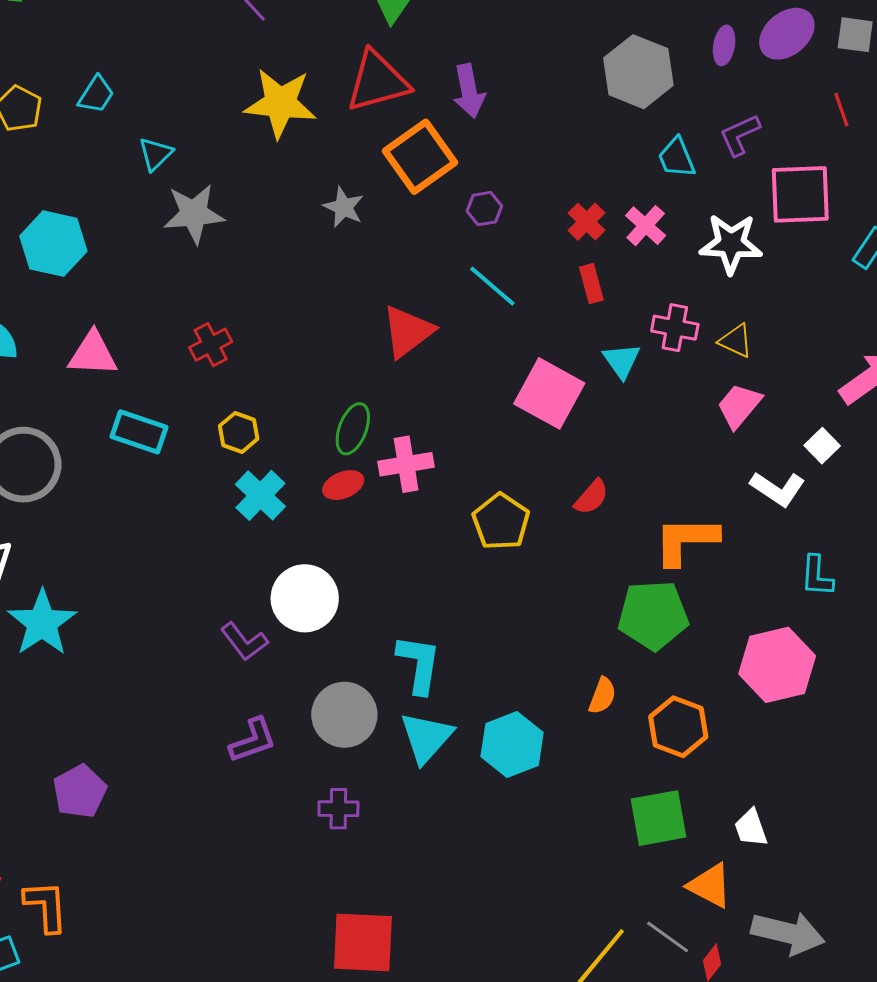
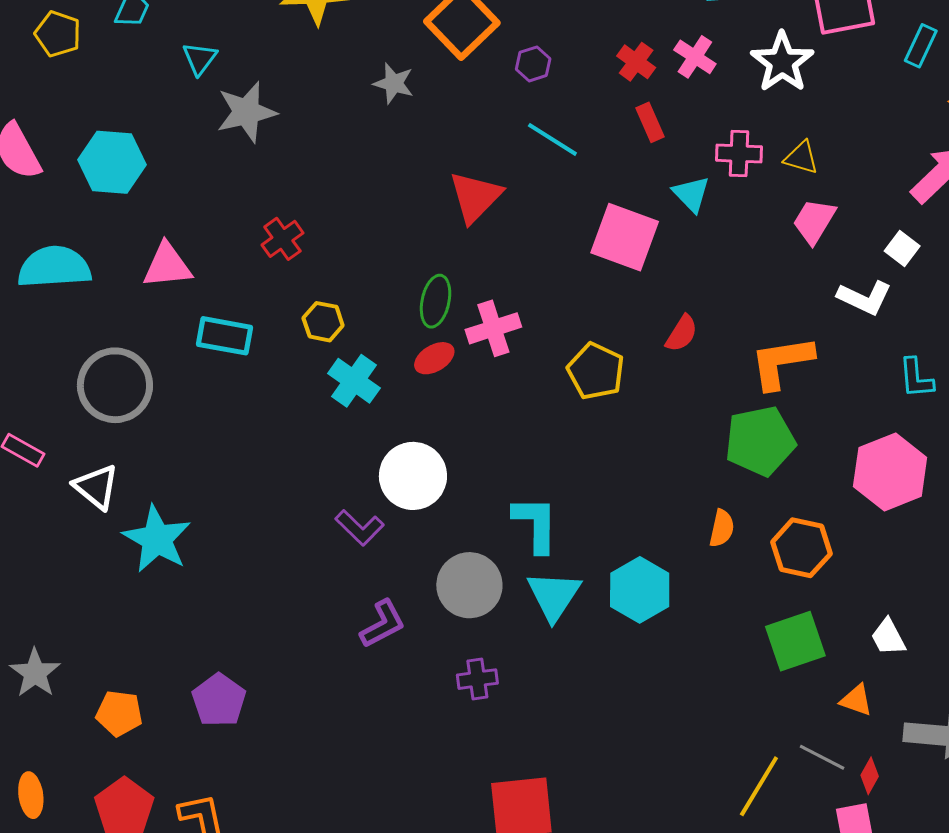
white star: (731, 244) -> (782, 62), turned -30
orange triangle: (710, 886) -> (856, 700), size x0.7

